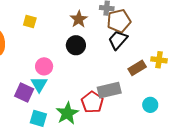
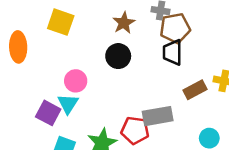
yellow square: (30, 21) -> (61, 22), size x1.5
black trapezoid: (118, 40) -> (173, 52), turned -45
red pentagon: (92, 102) -> (135, 130), turned -30

